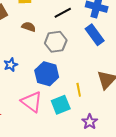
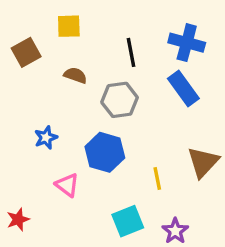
black line: (63, 13) -> (131, 52), turned -72
pink triangle: (32, 102) -> (67, 185), moved, size x0.7
cyan square: (61, 105) -> (128, 221), moved

